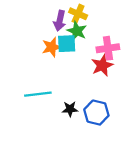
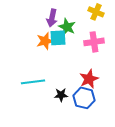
yellow cross: (78, 14) -> (96, 12), moved
red star: (102, 65) -> (89, 79), moved

